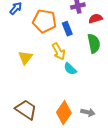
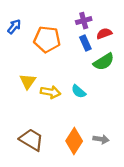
blue rectangle: (67, 29) -> (85, 43), moved
green semicircle: (94, 43) -> (104, 62), turned 72
yellow arrow: (59, 51) -> (51, 92), moved, turned -48

